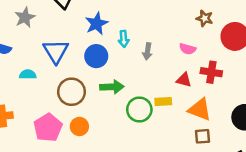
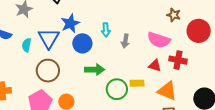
blue star: (97, 24) -> (70, 23), moved
pink semicircle: (188, 49) -> (159, 40), size x1.6
cyan semicircle: (28, 74) -> (27, 45), moved, turned -80
brown circle: (71, 92) -> (48, 71), moved

